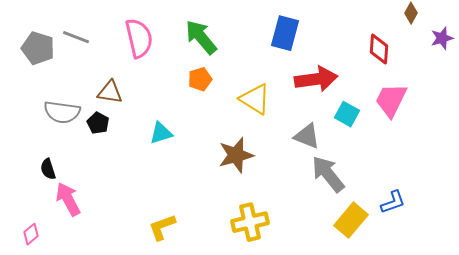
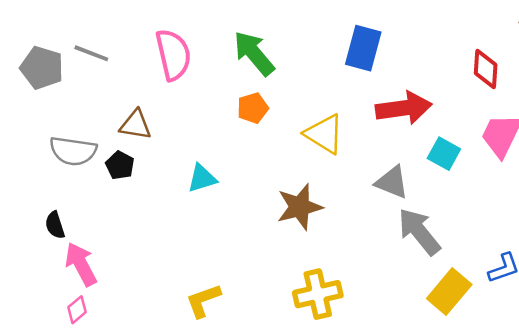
pink diamond: (31, 234) -> (77, 310), moved

